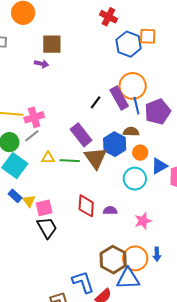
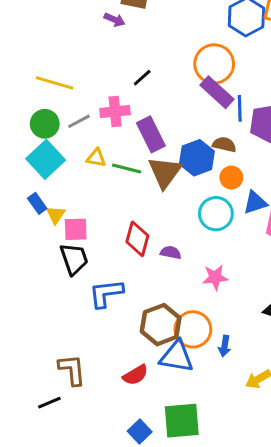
orange circle: (133, 86) -> (214, 64), moved
purple rectangle: (119, 98) -> (217, 92), turned -30
black line: (96, 102) -> (142, 78), moved
pink cross: (34, 117) -> (115, 112), moved
blue arrow: (157, 254) -> (225, 346), moved
blue L-shape: (83, 282) -> (106, 293), moved, turned -90

